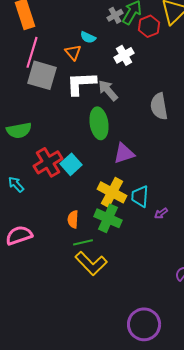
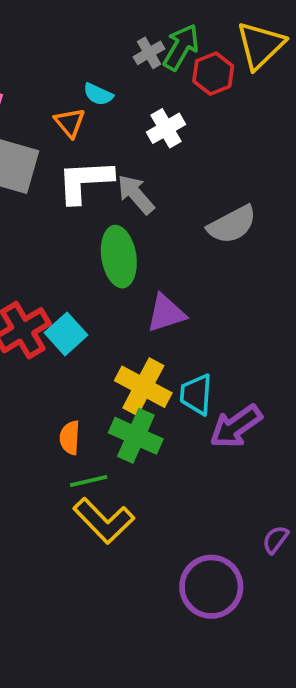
gray semicircle: (159, 106) -> (232, 225), turned -108
purple arrow: (161, 213) -> (236, 426), size x2.0
purple circle: (144, 324) -> (211, 587), moved

